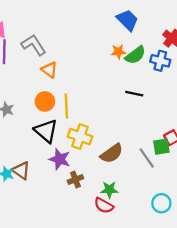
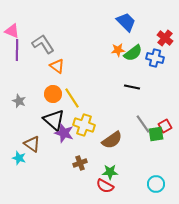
yellow line: (66, 106) -> (72, 98), turned -30
gray line: (147, 158) -> (143, 124), moved
purple star: (60, 159) -> (64, 133), moved
brown triangle: (21, 170) -> (32, 144), moved

